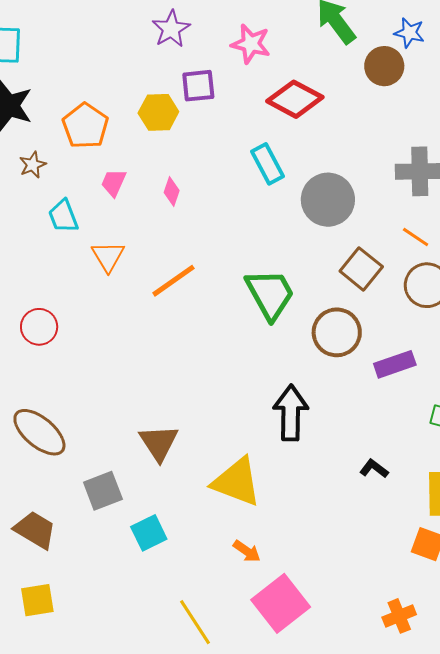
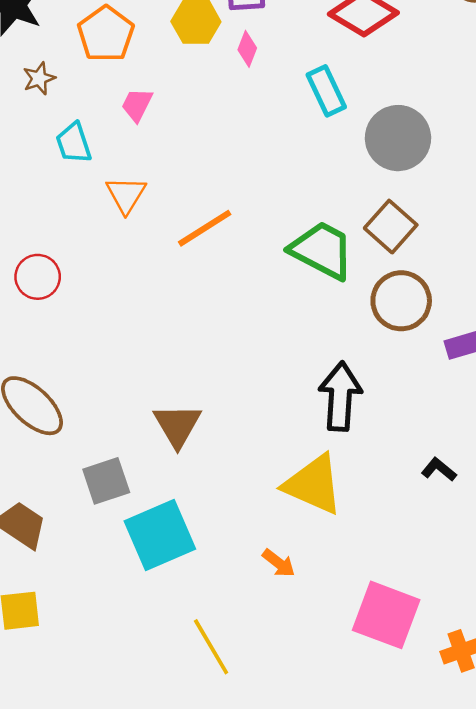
pink diamond: (172, 192) -> (247, 49), moved
brown square: (361, 269) -> (391, 227), moved
green trapezoid: (270, 294) -> (322, 250), turned -36
yellow triangle: (237, 482) -> (313, 484), moved
cyan square: (149, 533) -> (160, 535), size x1.6
pink square: (281, 603) -> (386, 615), moved, turned -34

